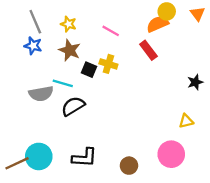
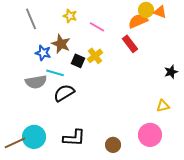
orange triangle: (198, 14) -> (160, 12), moved, turned -32
yellow star: (68, 24) -> (70, 16), moved
blue star: (33, 46) -> (43, 53), moved
yellow cross: (108, 64) -> (95, 56), turned 35

